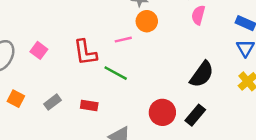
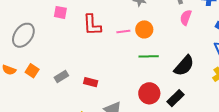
orange circle: (147, 21) -> (144, 29), moved
pink square: (39, 50) -> (60, 12), moved, turned -32
red L-shape: (85, 52) -> (92, 25), moved
green line: (116, 73) -> (149, 56), moved, turned -36

